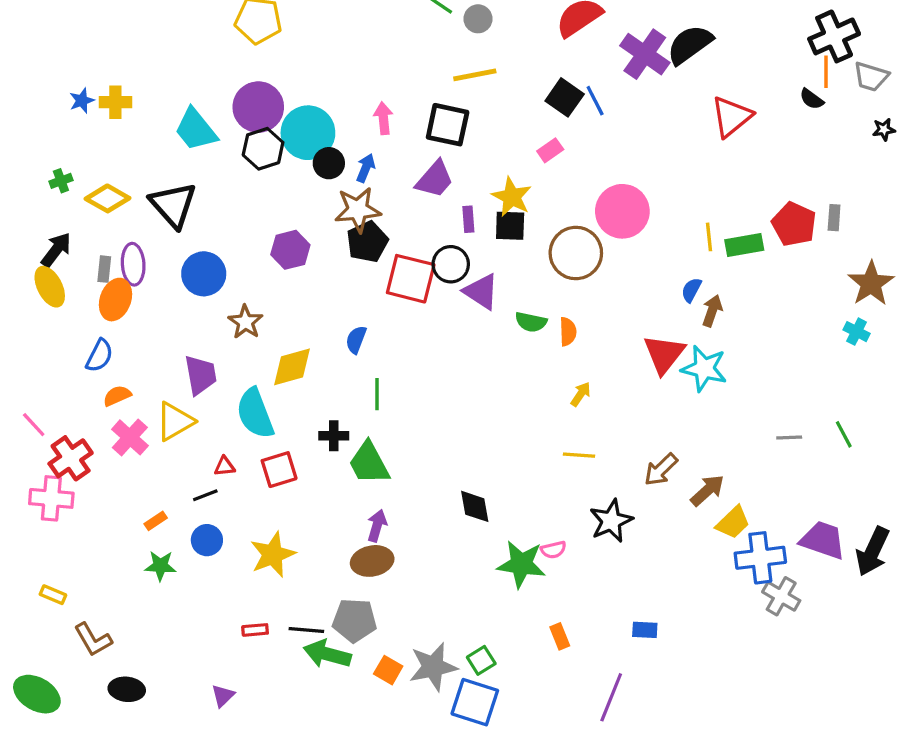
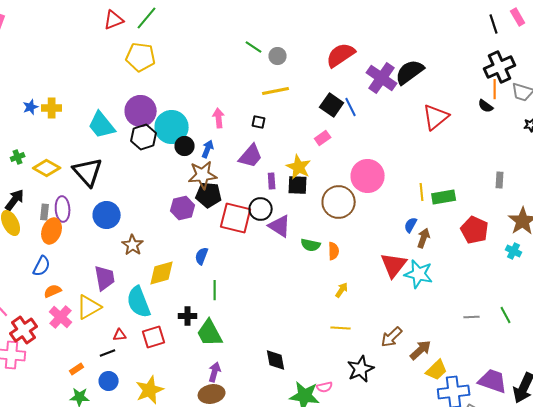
black square: (448, 125) -> (259, 122), size x0.5
red pentagon: (794, 224) -> (475, 230), moved
black pentagon: (367, 242) -> (209, 195), turned 30
purple hexagon: (290, 250) -> (183, 208), moved

